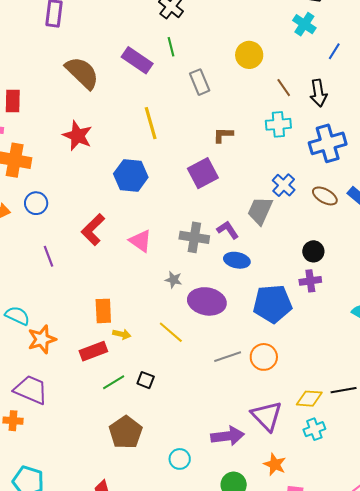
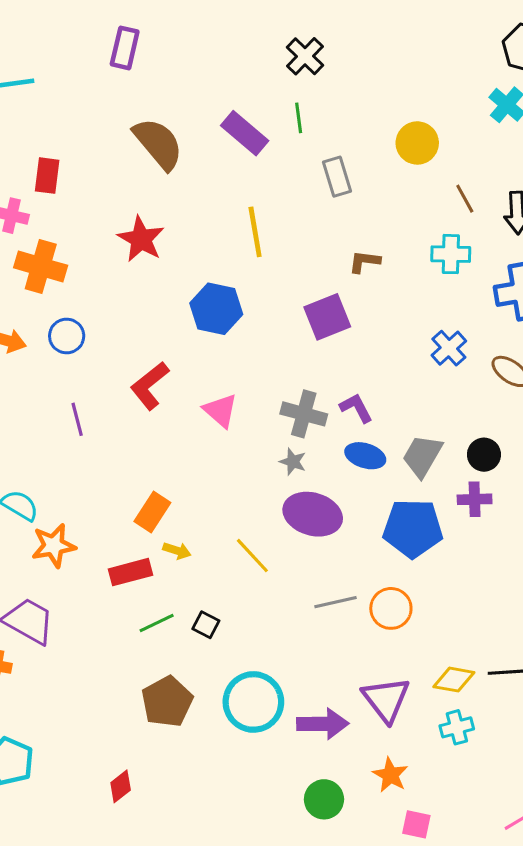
gray trapezoid: (260, 211) -> (422, 456), moved
gray star: (174, 280) -> (293, 462), moved
orange rectangle: (103, 311) -> (152, 512), turned 30
cyan circle: (180, 459) -> (253, 702), moved, size x1.8

